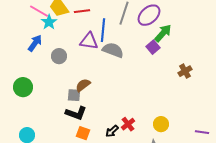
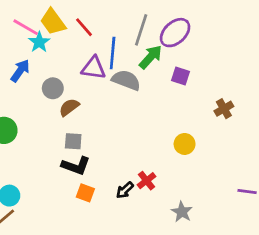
red line: (82, 11) -> (84, 27), turned 56
green arrow: (163, 33) -> (151, 57), moved
purple square: (153, 47) -> (180, 76), turned -32
brown semicircle: (83, 85) -> (69, 107), moved
yellow circle: (161, 124) -> (185, 144), moved

